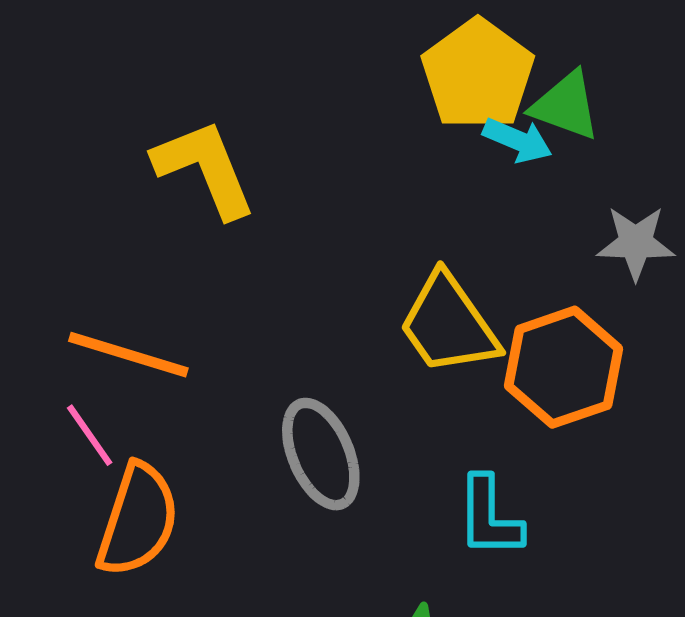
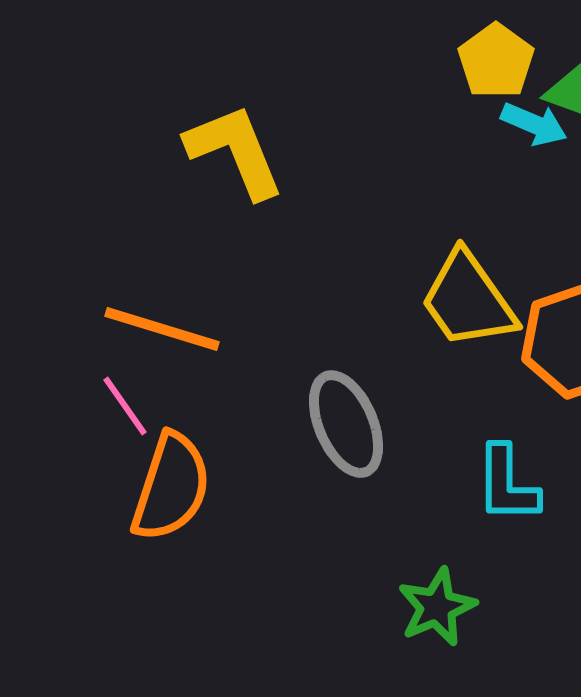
yellow pentagon: (478, 74) -> (496, 61), size x0.7

